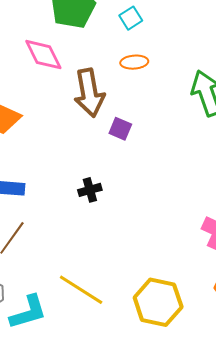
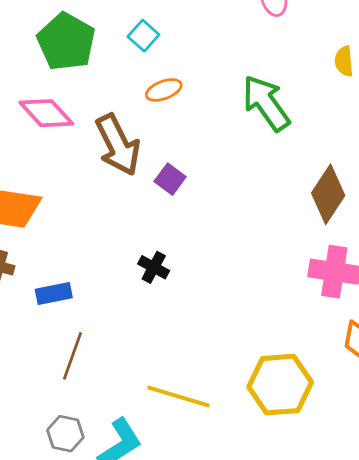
purple square: (120, 129) -> (170, 179), turned 30
black cross: (90, 190) -> (154, 267), turned -30

